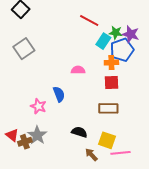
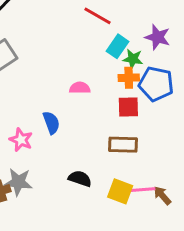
green star: (116, 33) -> (133, 59), moved
blue pentagon: (122, 50) -> (156, 84), moved, turned 30
gray star: (37, 135) -> (18, 182), turned -30
pink line: (120, 153) -> (141, 190), moved
brown arrow: (91, 155) -> (162, 195), moved

